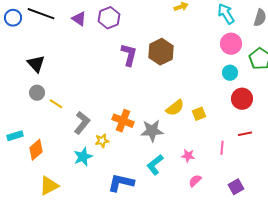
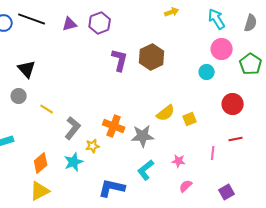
purple triangle: (79, 19) -> (70, 24), turned -49
cyan circle: (230, 73) -> (207, 72), moved
gray circle: (37, 93) -> (19, 96), moved
orange diamond: (36, 150) -> (41, 163), moved

